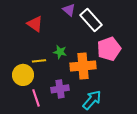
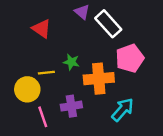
cyan arrow: (92, 100) -> (123, 110), moved

